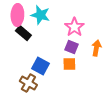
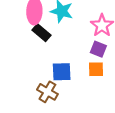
blue square: (40, 66) -> (62, 72), turned -30

